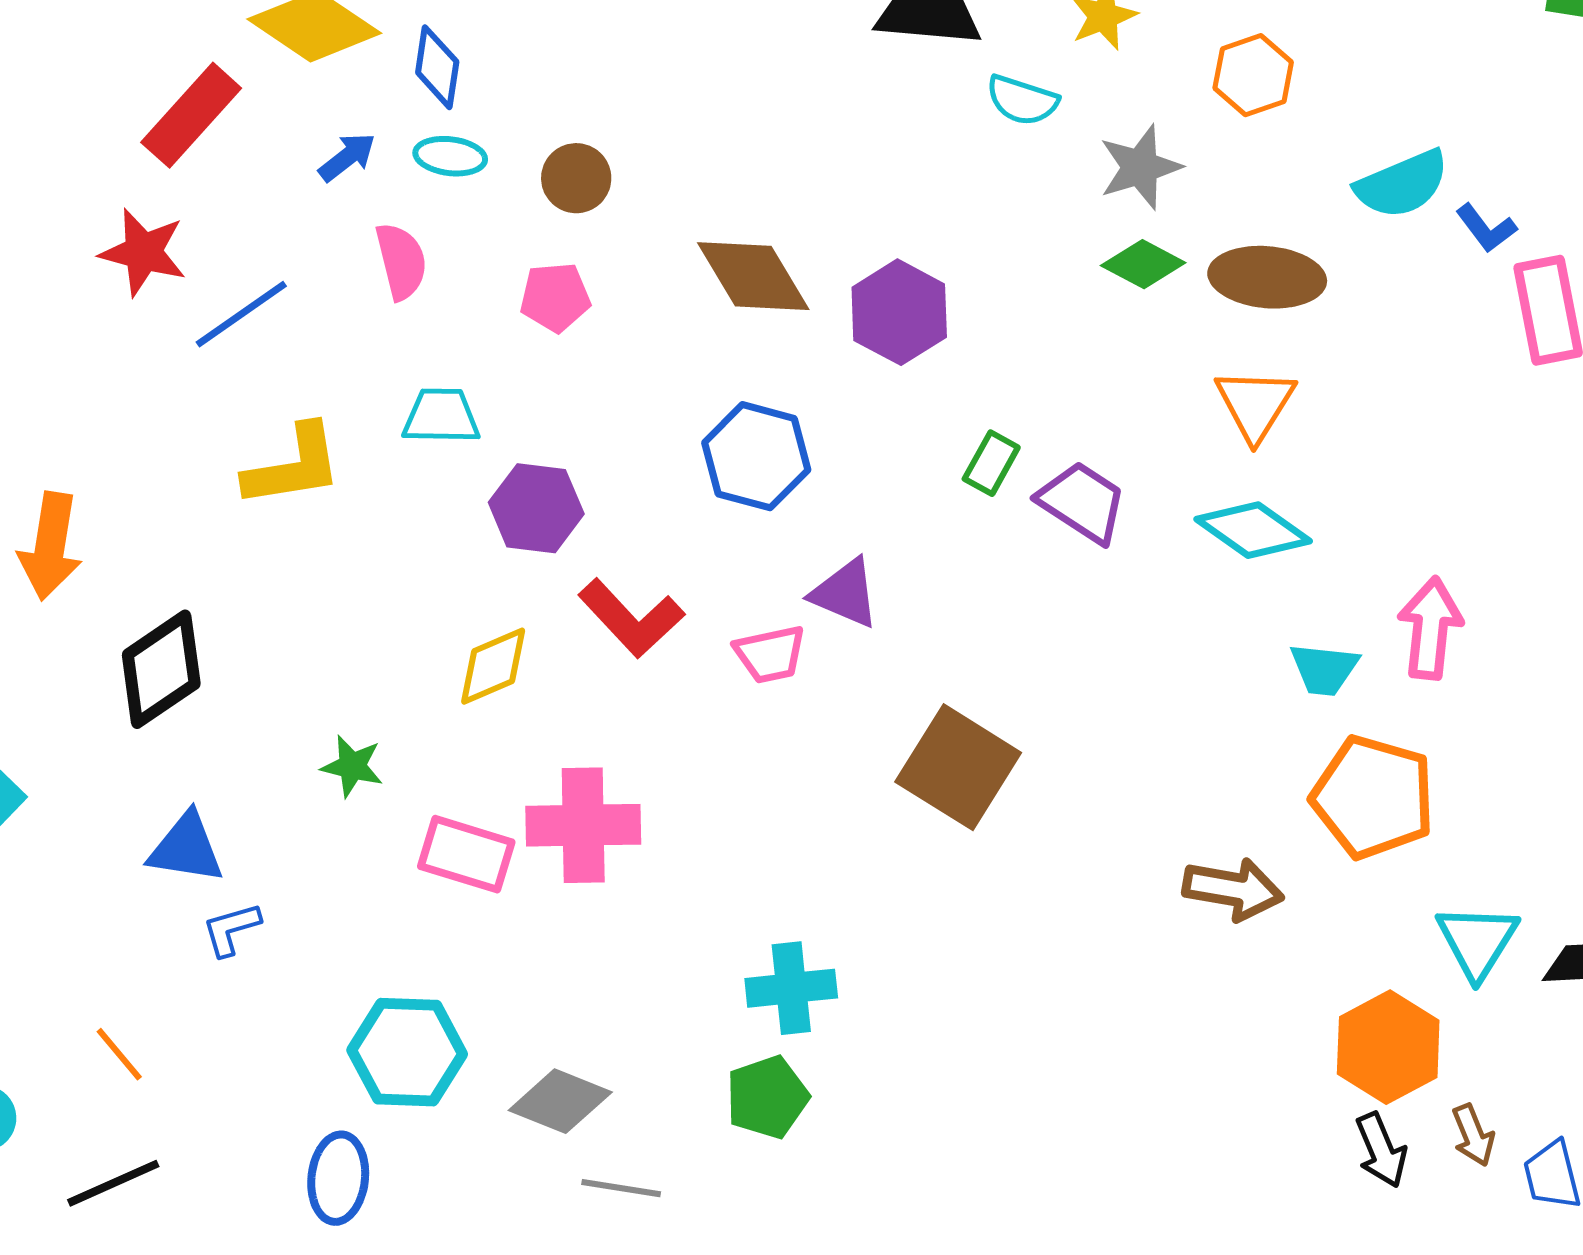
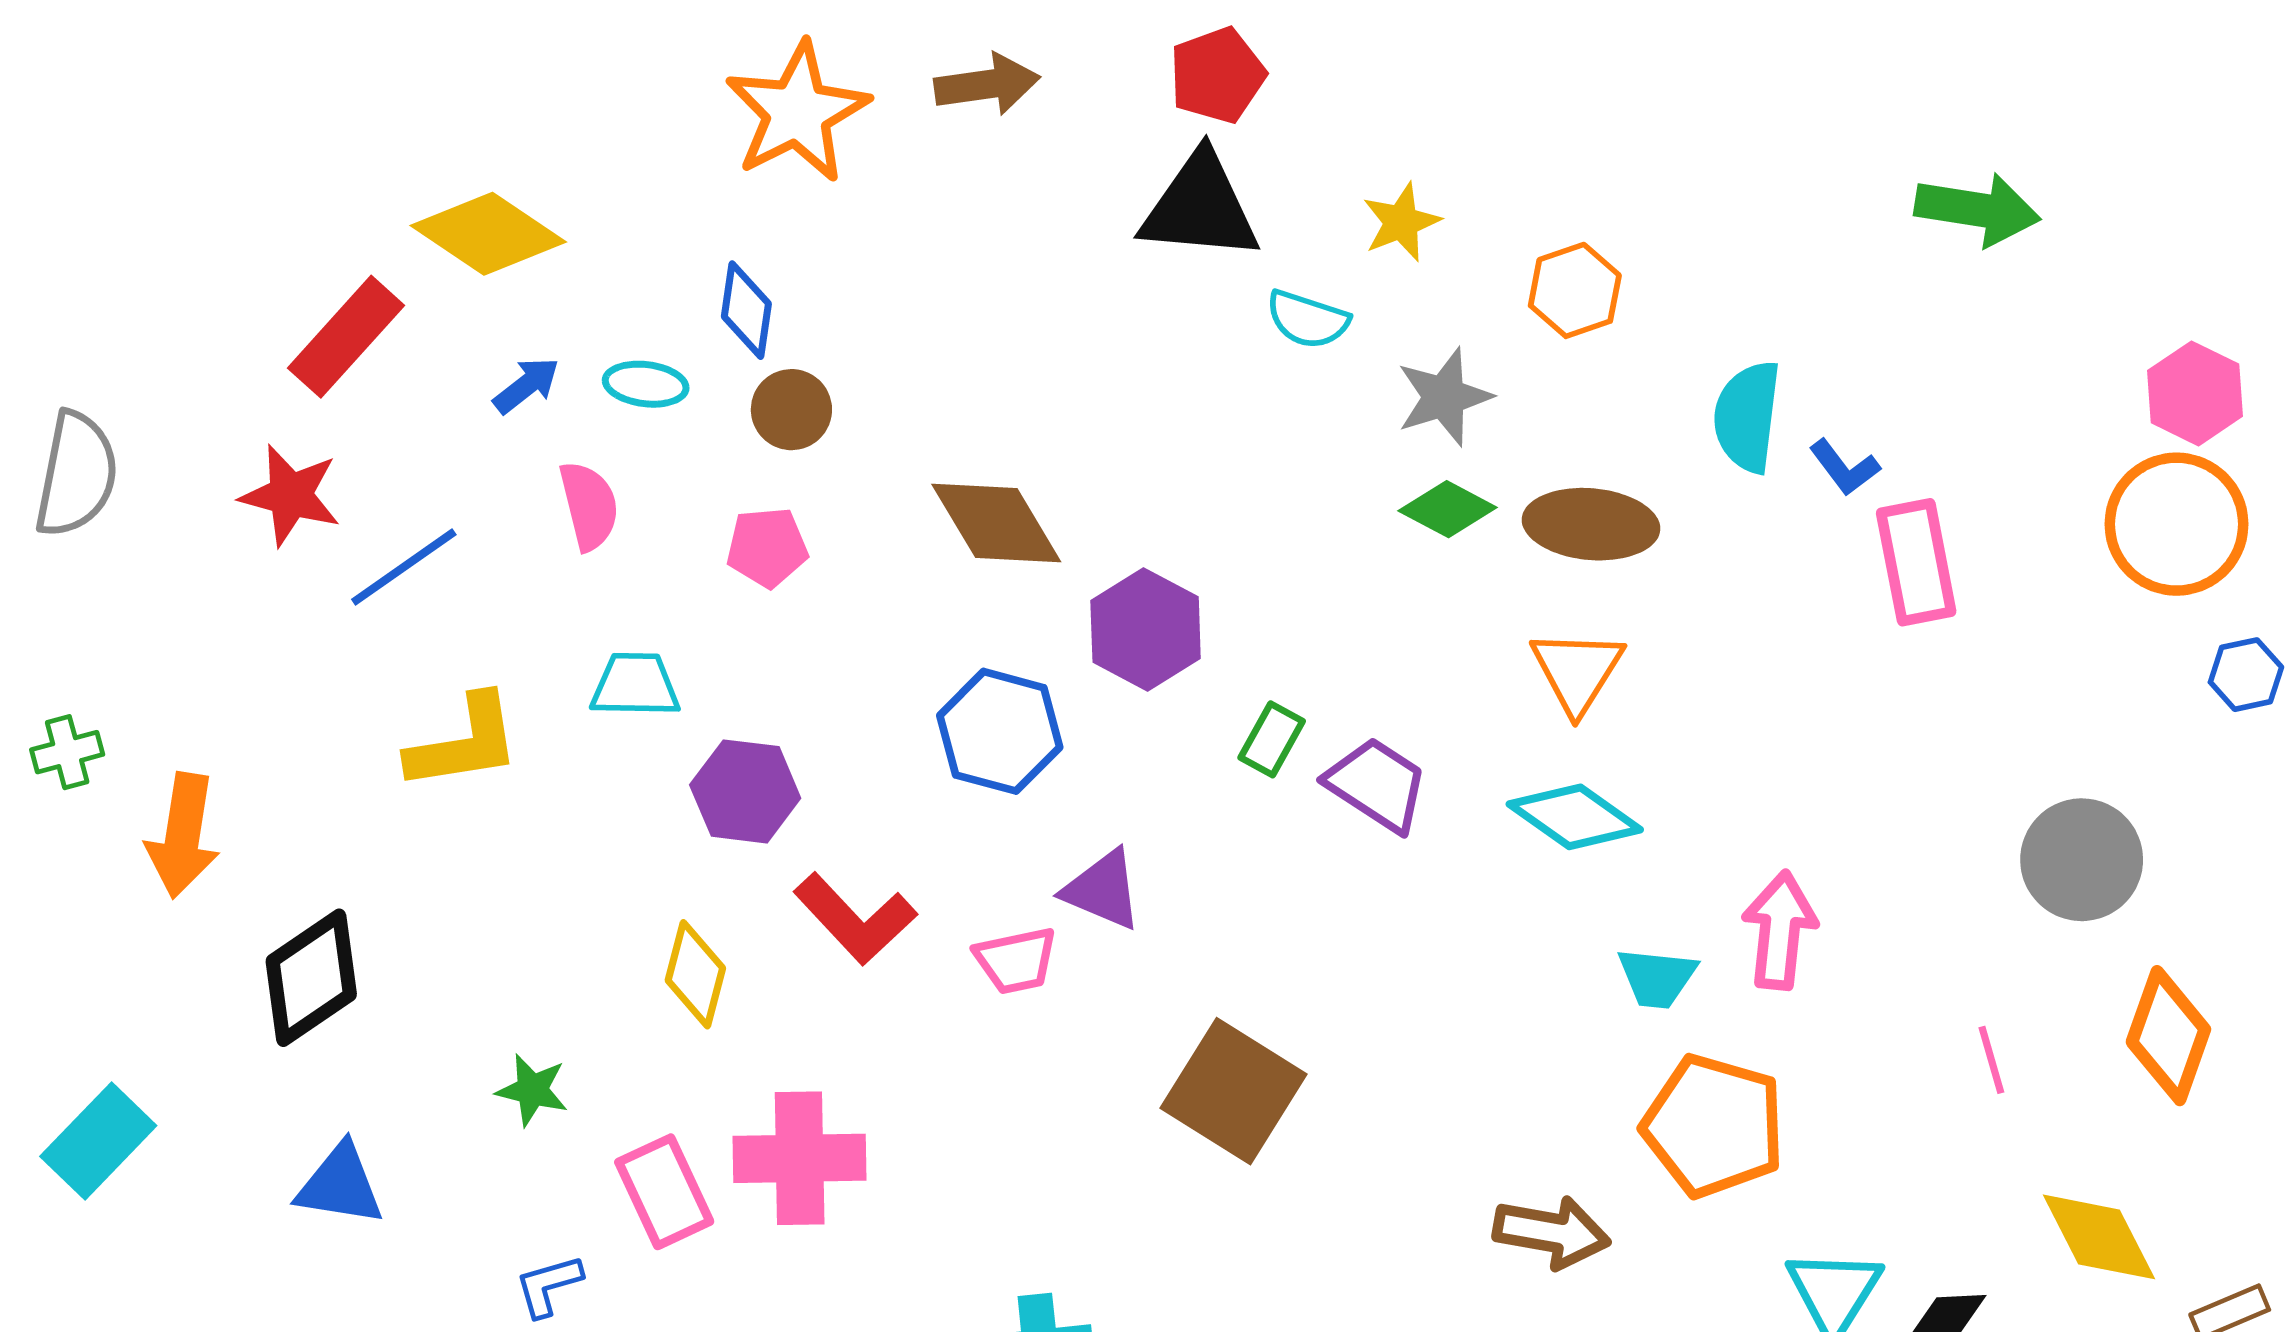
blue diamond: (437, 67) -> (746, 310), moved
cyan semicircle: (1402, 184) -> (1747, 417), turned 120
purple hexagon: (899, 312) -> (1146, 629), moved
yellow diamond: (493, 666) -> (695, 974), turned -52
pink rectangle: (466, 854) -> (664, 1192), turned 48
blue L-shape: (231, 929) -> (548, 1286), moved

